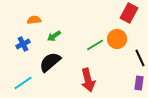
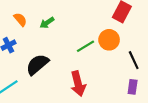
orange semicircle: (34, 20) -> (20, 19), turned 56
green arrow: (54, 36) -> (47, 23), moved

